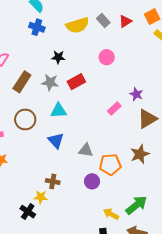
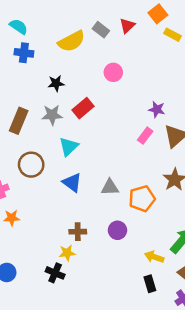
pink rectangle: (114, 109) -> (145, 136), moved
cyan triangle: (59, 111) -> (69, 146), turned -30
purple circle: (92, 181) -> (117, 230), moved

